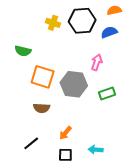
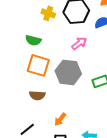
green semicircle: (23, 51) -> (33, 40), moved
pink arrow: (97, 62) -> (79, 43), moved, turned 35

